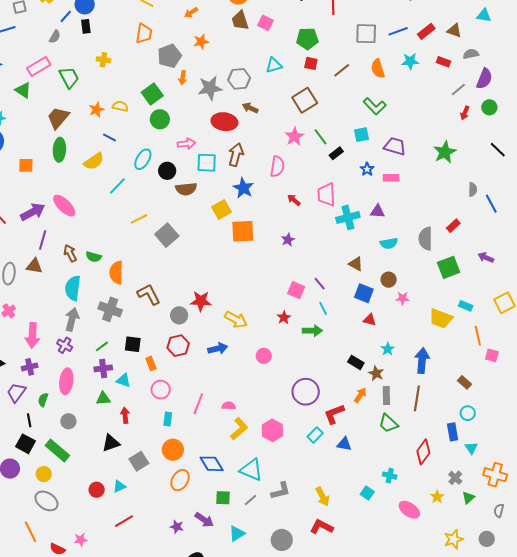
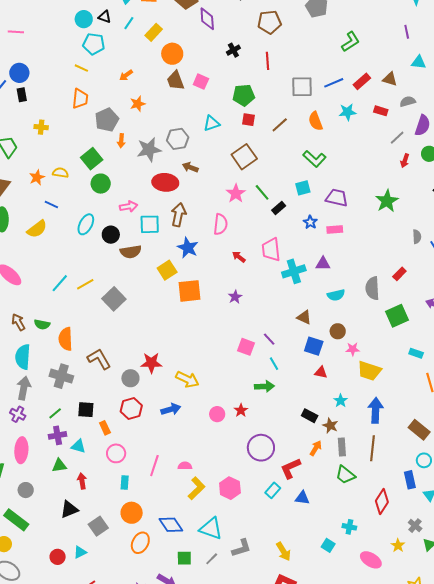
cyan line: (117, 186) -> (60, 283), moved
red star: (284, 318) -> (241, 410), moved
yellow trapezoid: (441, 318) -> (369, 371), moved
brown rectangle: (465, 382) -> (419, 430), size x1.5

